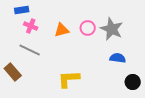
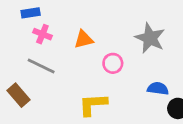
pink circle: (88, 28) -> (113, 63), moved
blue semicircle: (118, 58) -> (158, 89), moved

